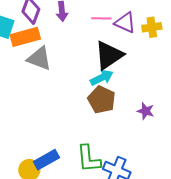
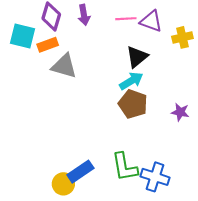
yellow cross: (152, 27) -> (182, 37), moved
orange rectangle: (25, 37) -> (48, 45), size x0.7
black triangle: (109, 55) -> (137, 57), size x0.7

